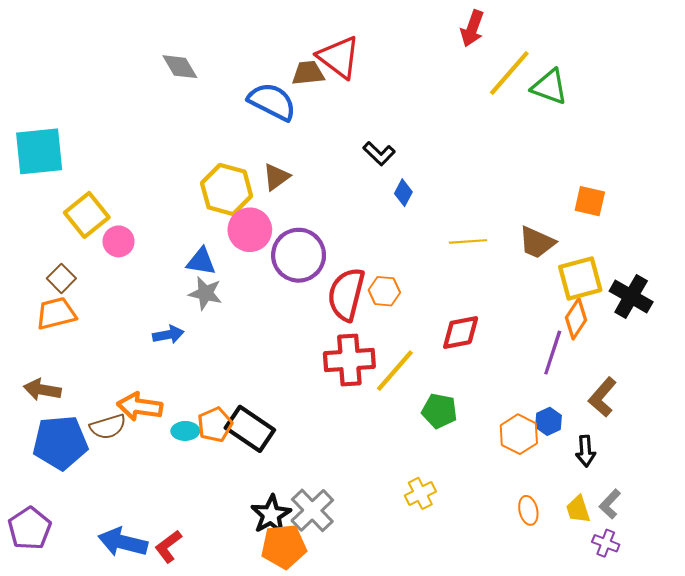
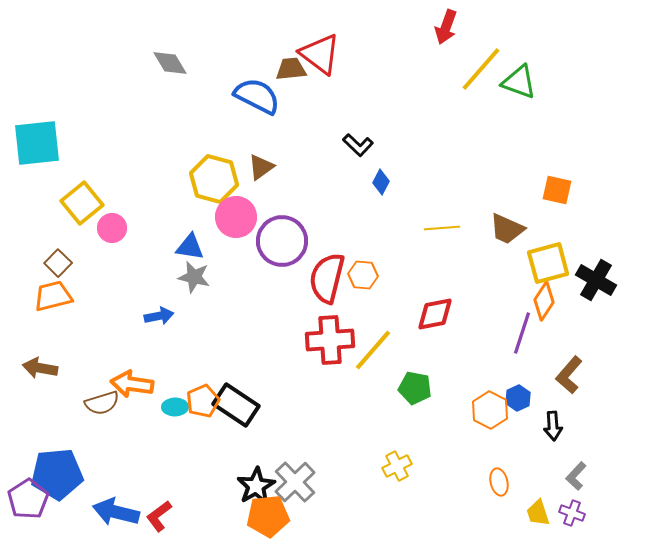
blue pentagon: (60, 443) -> (57, 474), moved
yellow trapezoid: (578, 509) -> (538, 513), moved

